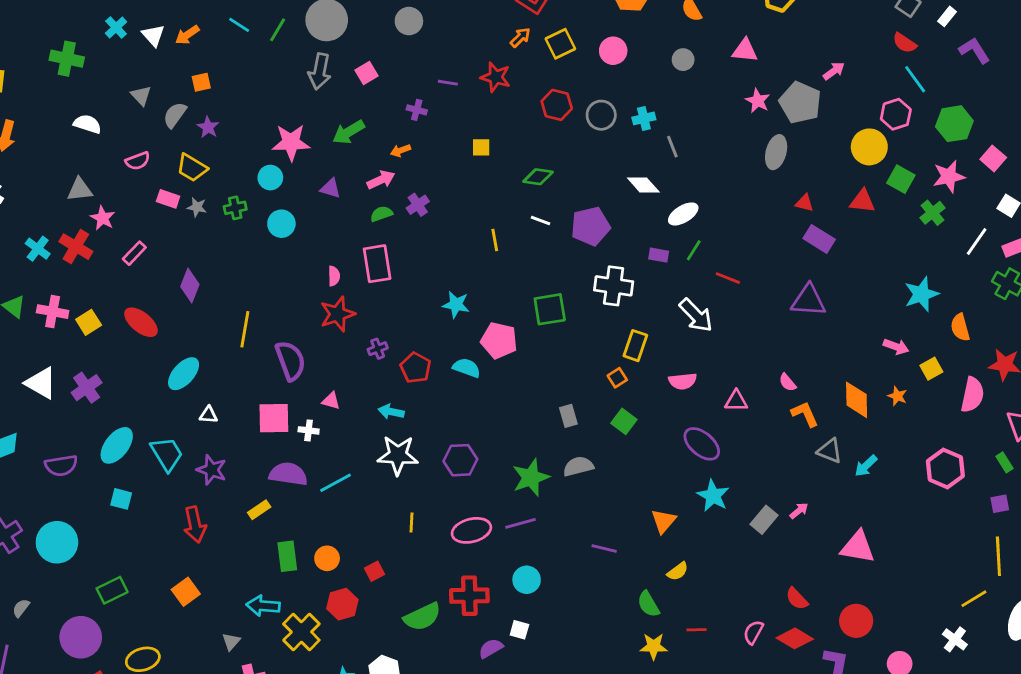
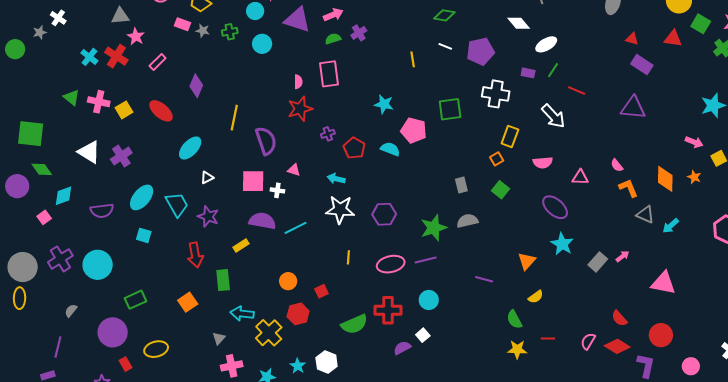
purple triangle: (330, 188) -> (297, 20), size x1.8
white triangle: (209, 415) -> (207, 178), turned -32
green rectangle: (287, 556) -> (223, 280), moved
white square: (519, 630) -> (423, 335), turned 32

